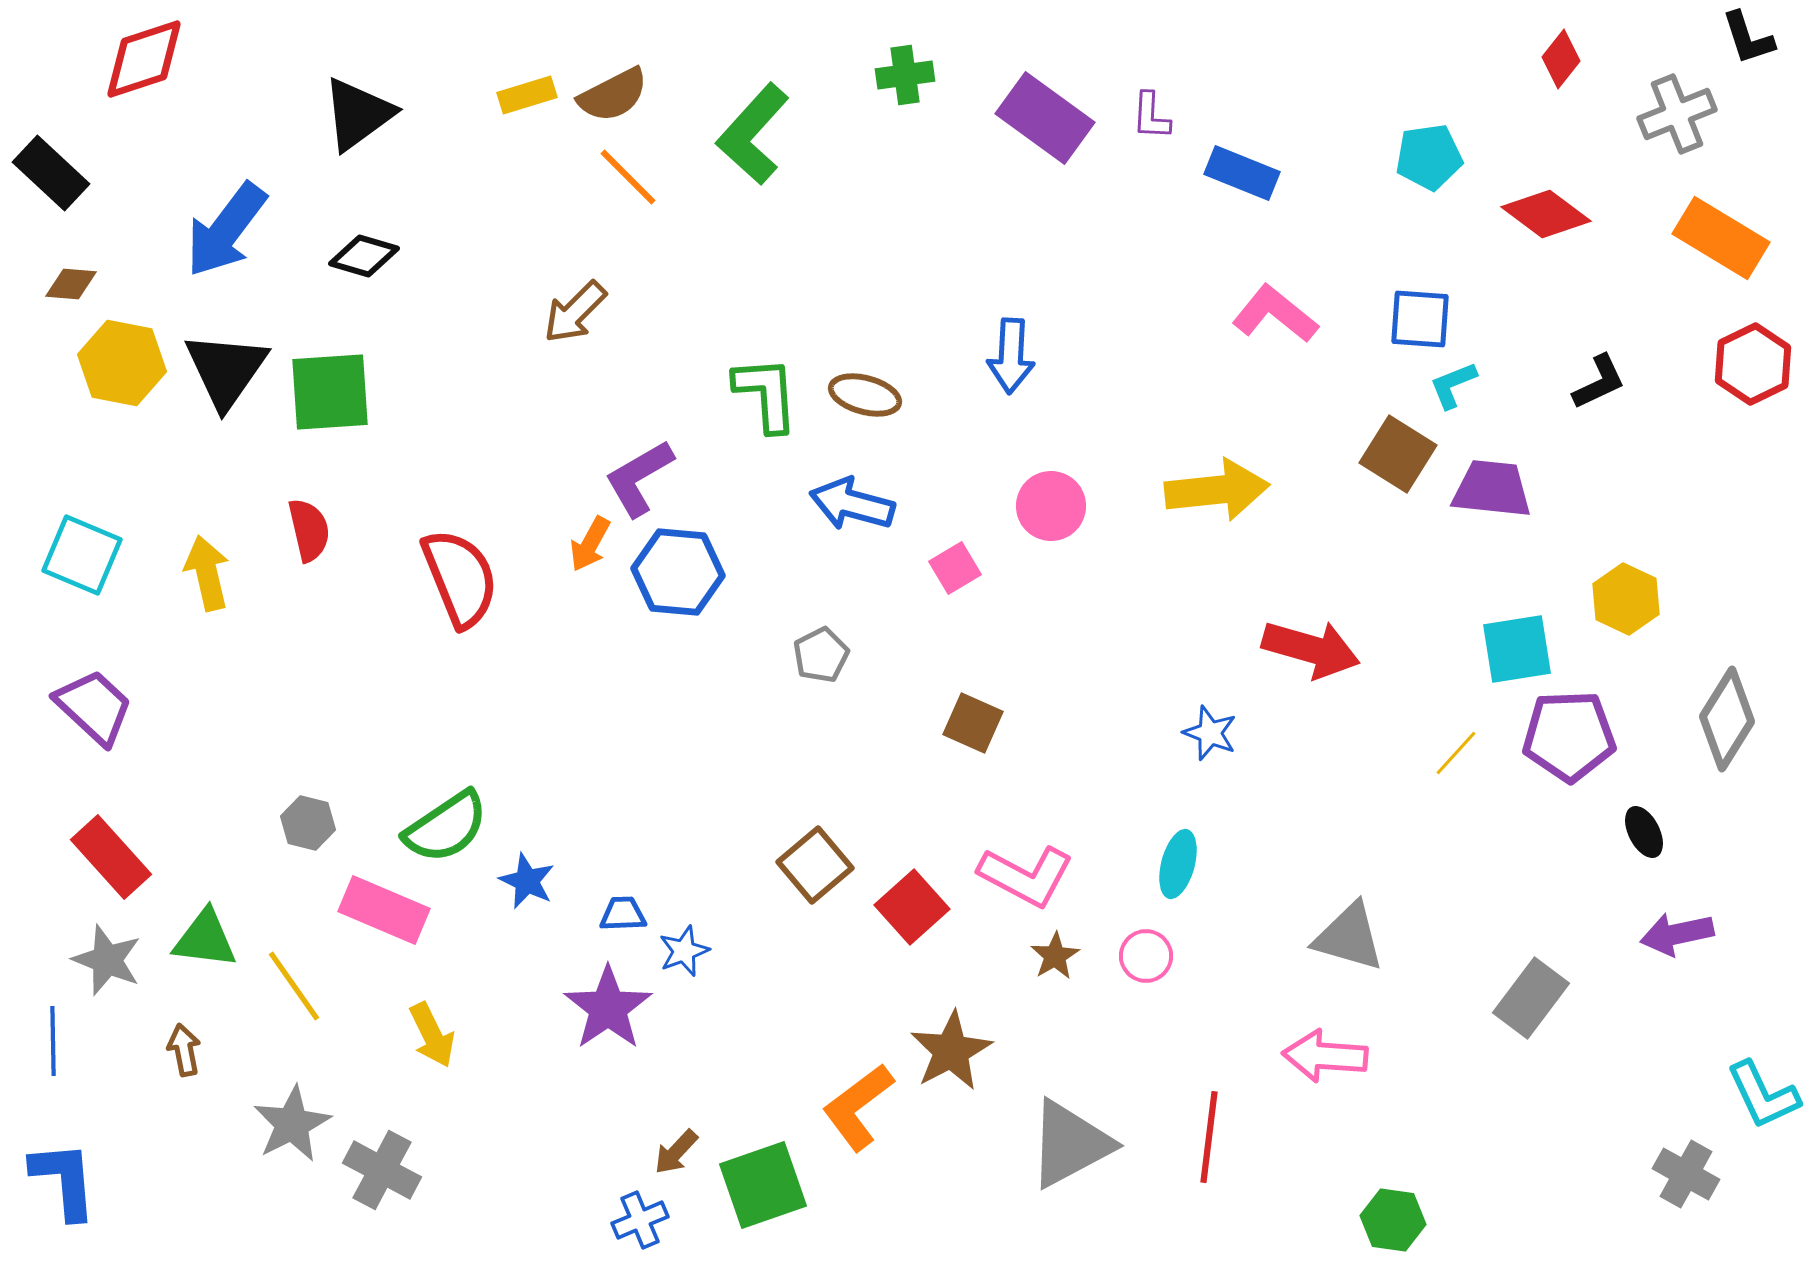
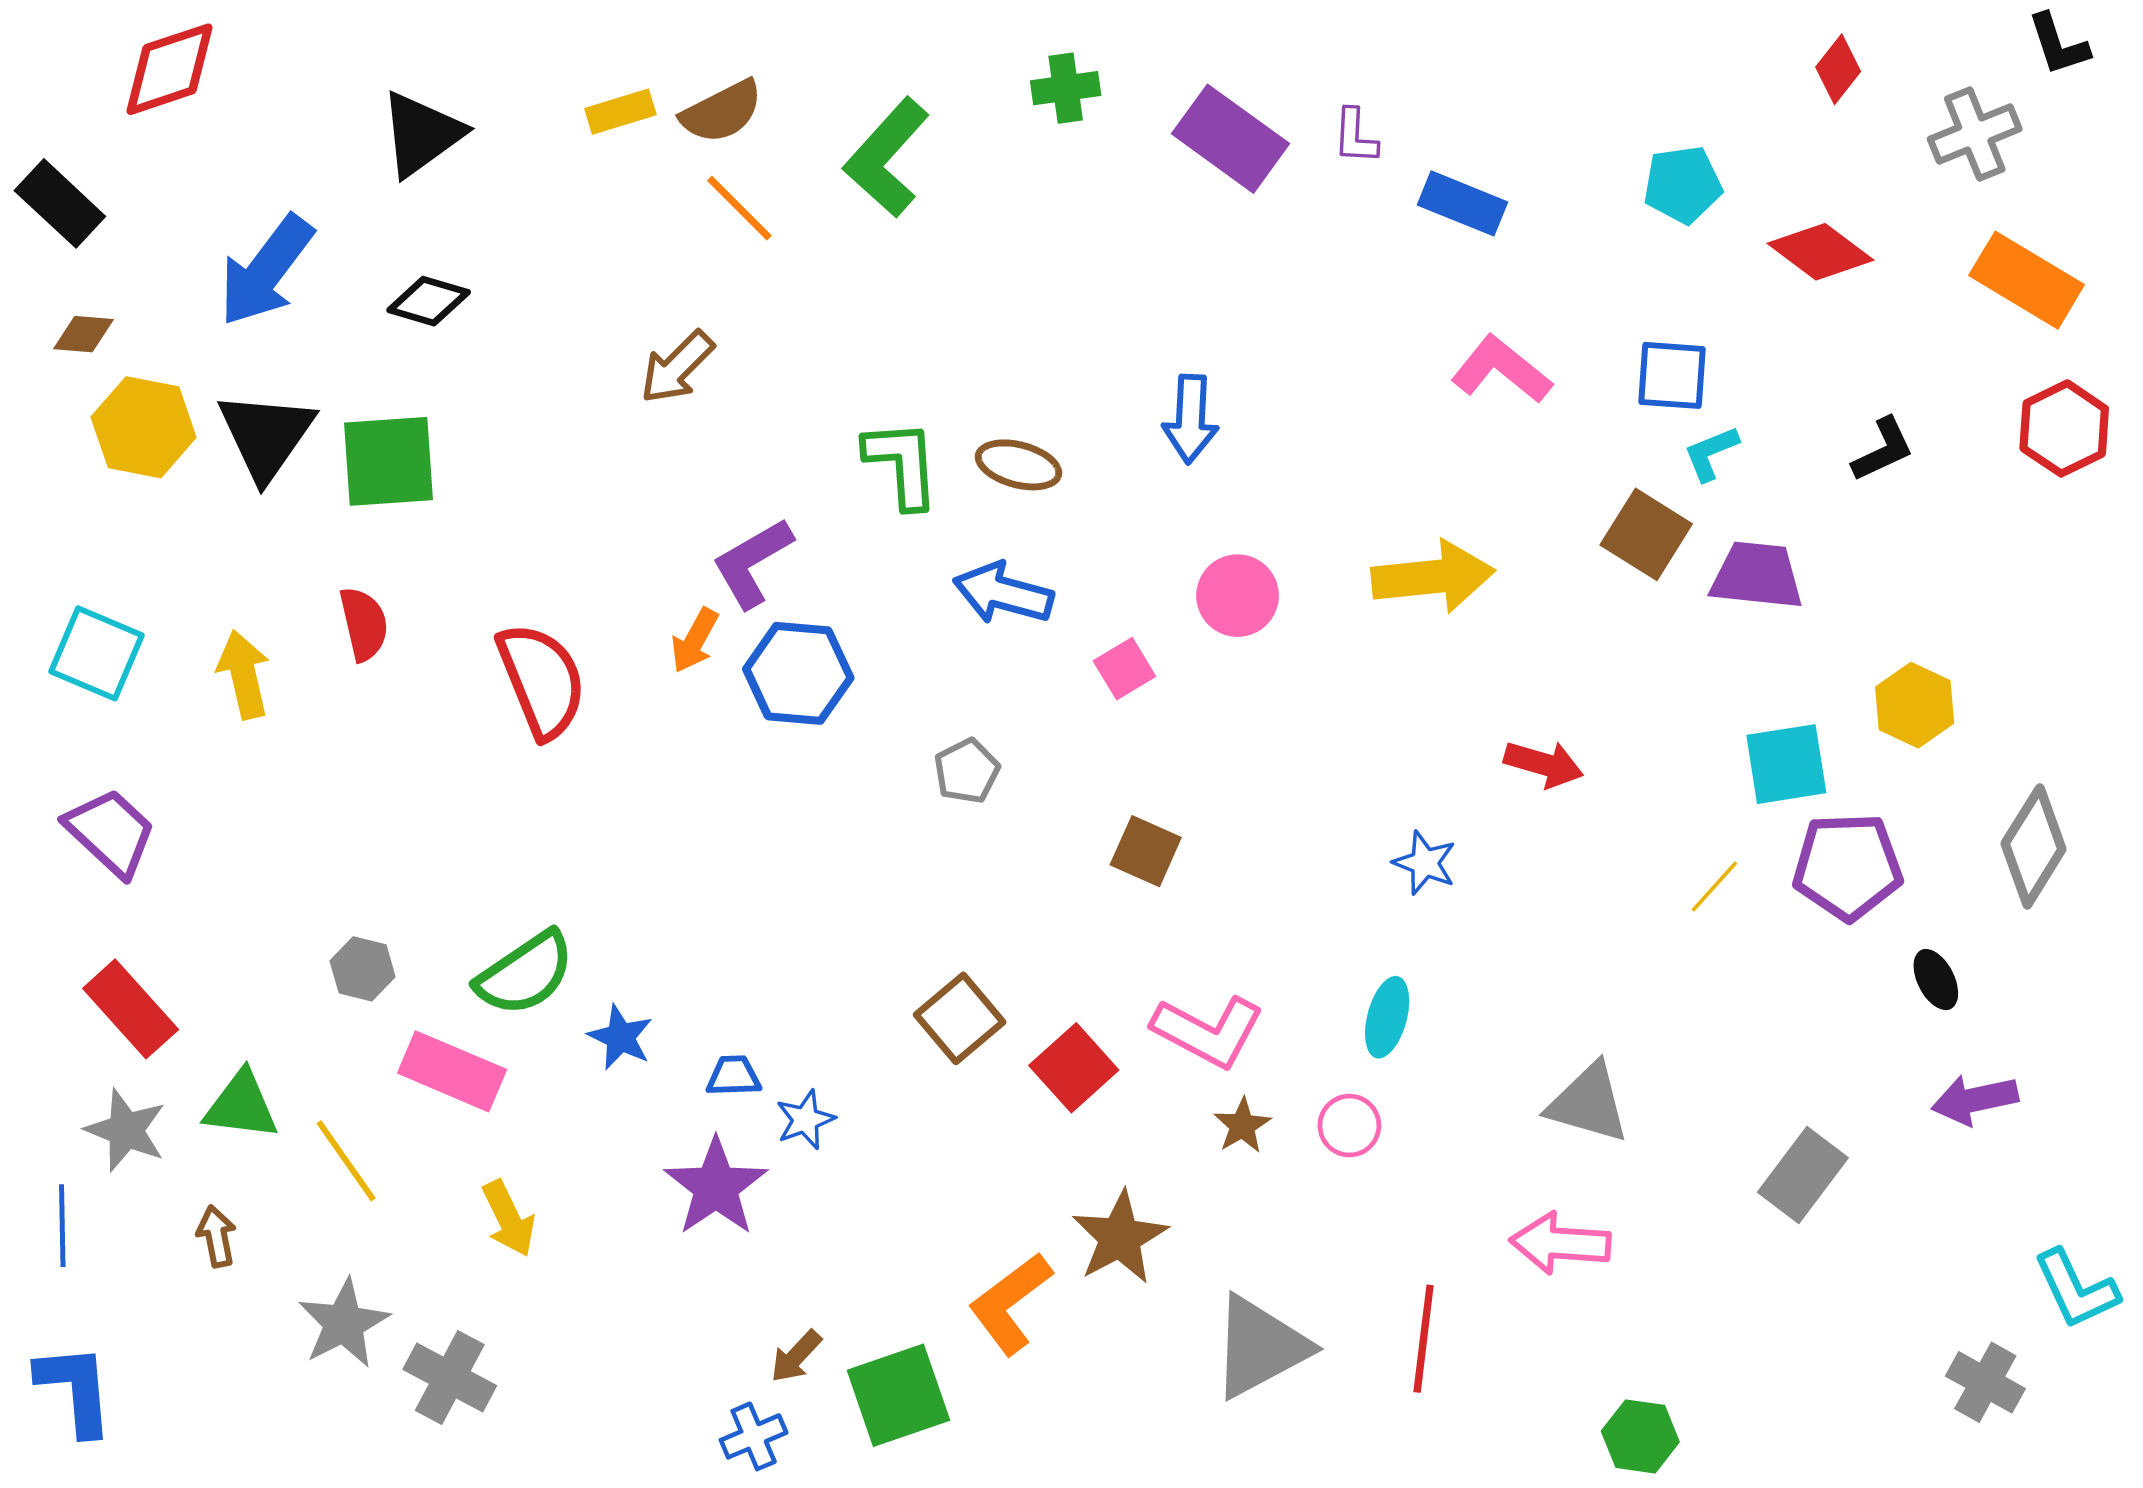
red arrow: (1311, 649) -> (1544, 764), size x0.7

